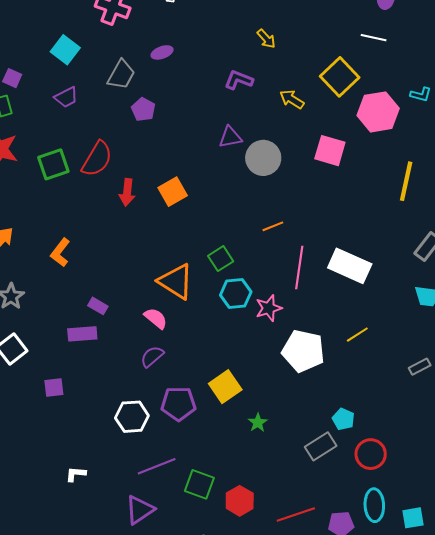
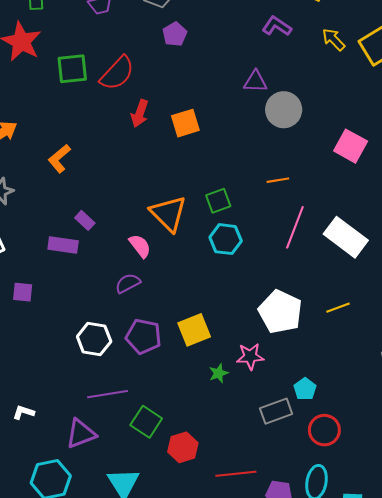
yellow arrow: (292, 99) -> (334, 39), moved
pink square: (330, 151) -> (351, 146), moved
pink star: (269, 308) -> (250, 356), moved
white L-shape: (76, 474) -> (23, 412), moved

